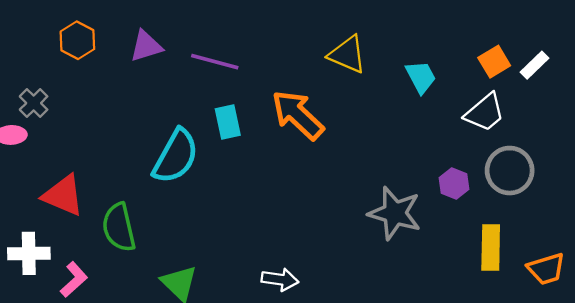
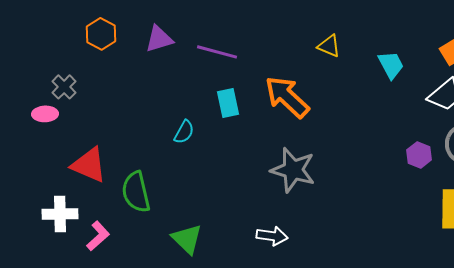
yellow triangle: (347, 54) -> (329, 46), size x0.7
cyan semicircle: (176, 156) -> (184, 132), size x0.5
gray star: (395, 213) -> (293, 170), moved

